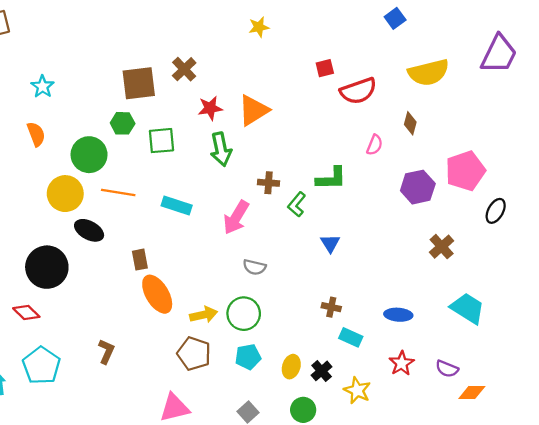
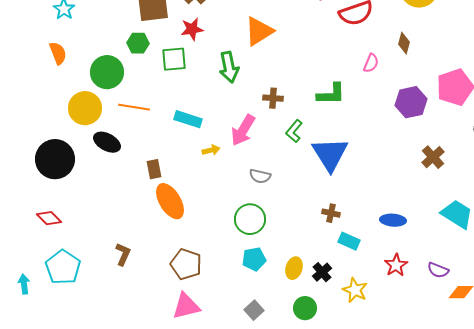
red star: (210, 108) -> (192, 29), moved
green L-shape: (297, 204) -> (294, 131), moved
blue triangle: (330, 243) -> (330, 154), size x2.0
black circle: (47, 267) -> (55, 159), moved
yellow arrow: (204, 315) -> (211, 150), moved, size x0.7
brown pentagon: (194, 354) -> (186, 264), moved

